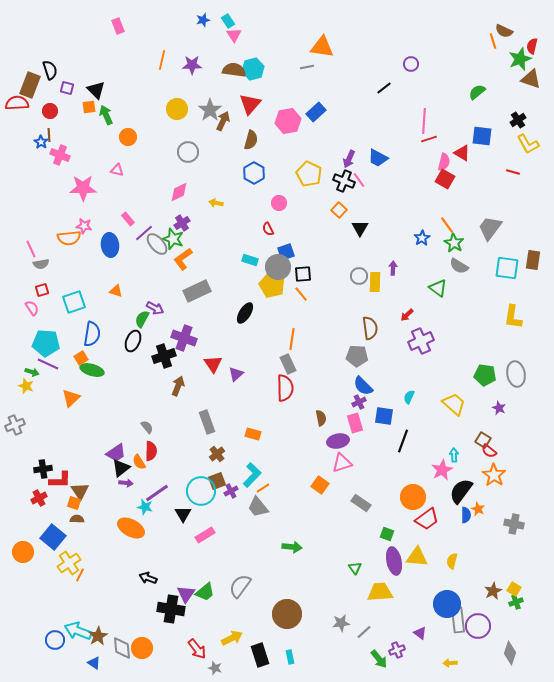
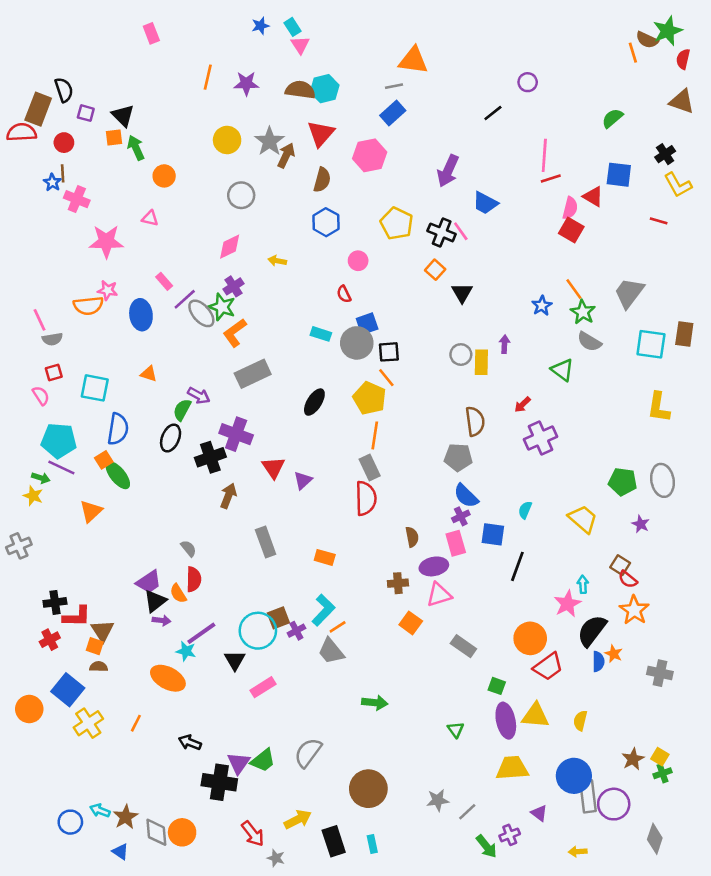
green star: (520, 59) -> (668, 31), moved
blue rectangle: (316, 112) -> (393, 113), moved
purple arrow: (349, 159) -> (448, 171), moved, size x1.4
yellow pentagon: (272, 285) -> (370, 398), moved
cyan square: (74, 302) -> (95, 388), turned 30
green ellipse: (92, 370) -> (118, 475), turned 35
brown cross: (217, 454) -> (398, 583), moved, turned 35
orange line: (80, 575) -> (136, 723), moved
yellow trapezoid: (380, 592) -> (512, 768), moved
cyan arrow: (78, 631) -> (100, 811), size x0.6

